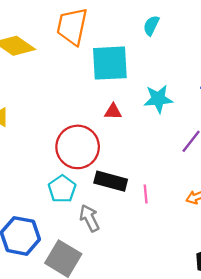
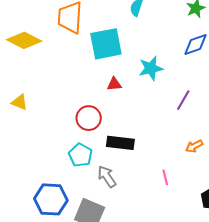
red circle: (78, 147) -> (89, 118), size x0.7
pink line: (146, 194) -> (165, 177), moved

